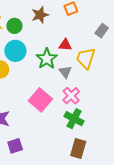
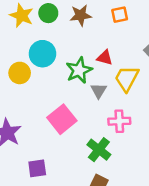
green circle: (14, 26) -> (48, 13), moved
pink cross: (71, 96) -> (119, 121), moved, turned 30
purple square: (15, 146) -> (37, 168), moved

